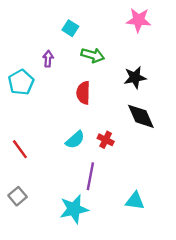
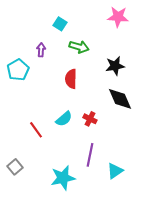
red line: (20, 149) -> (36, 130), moved
purple line: (90, 176) -> (90, 155), moved
cyan triangle: (135, 201) -> (115, 171), turned -42

